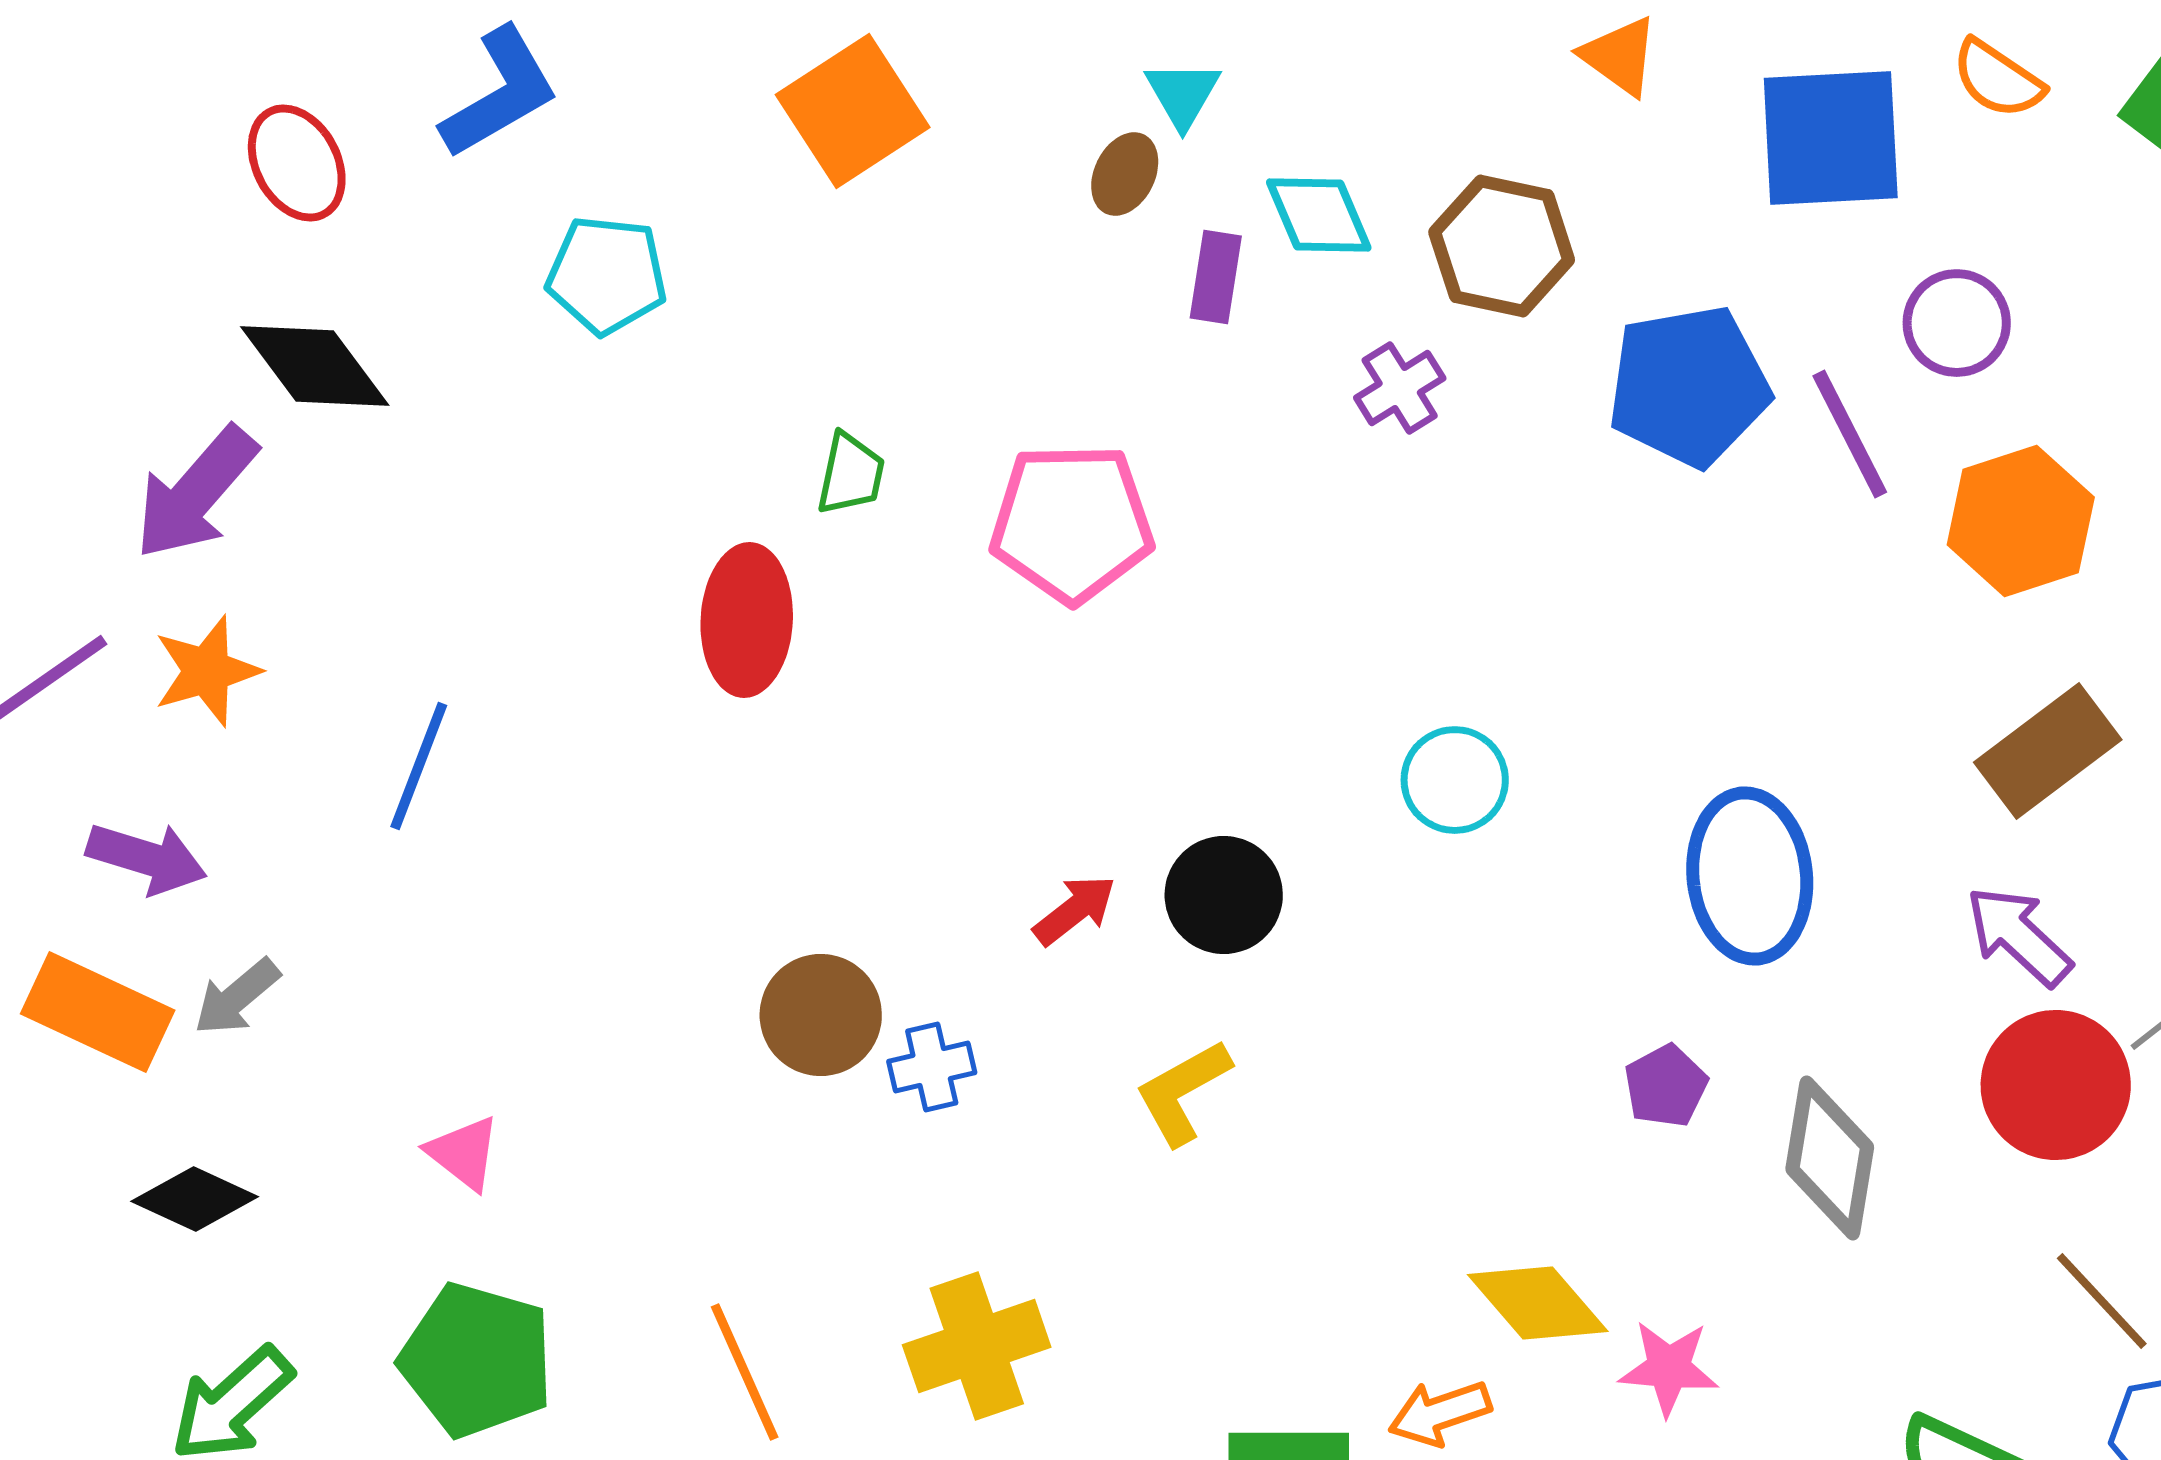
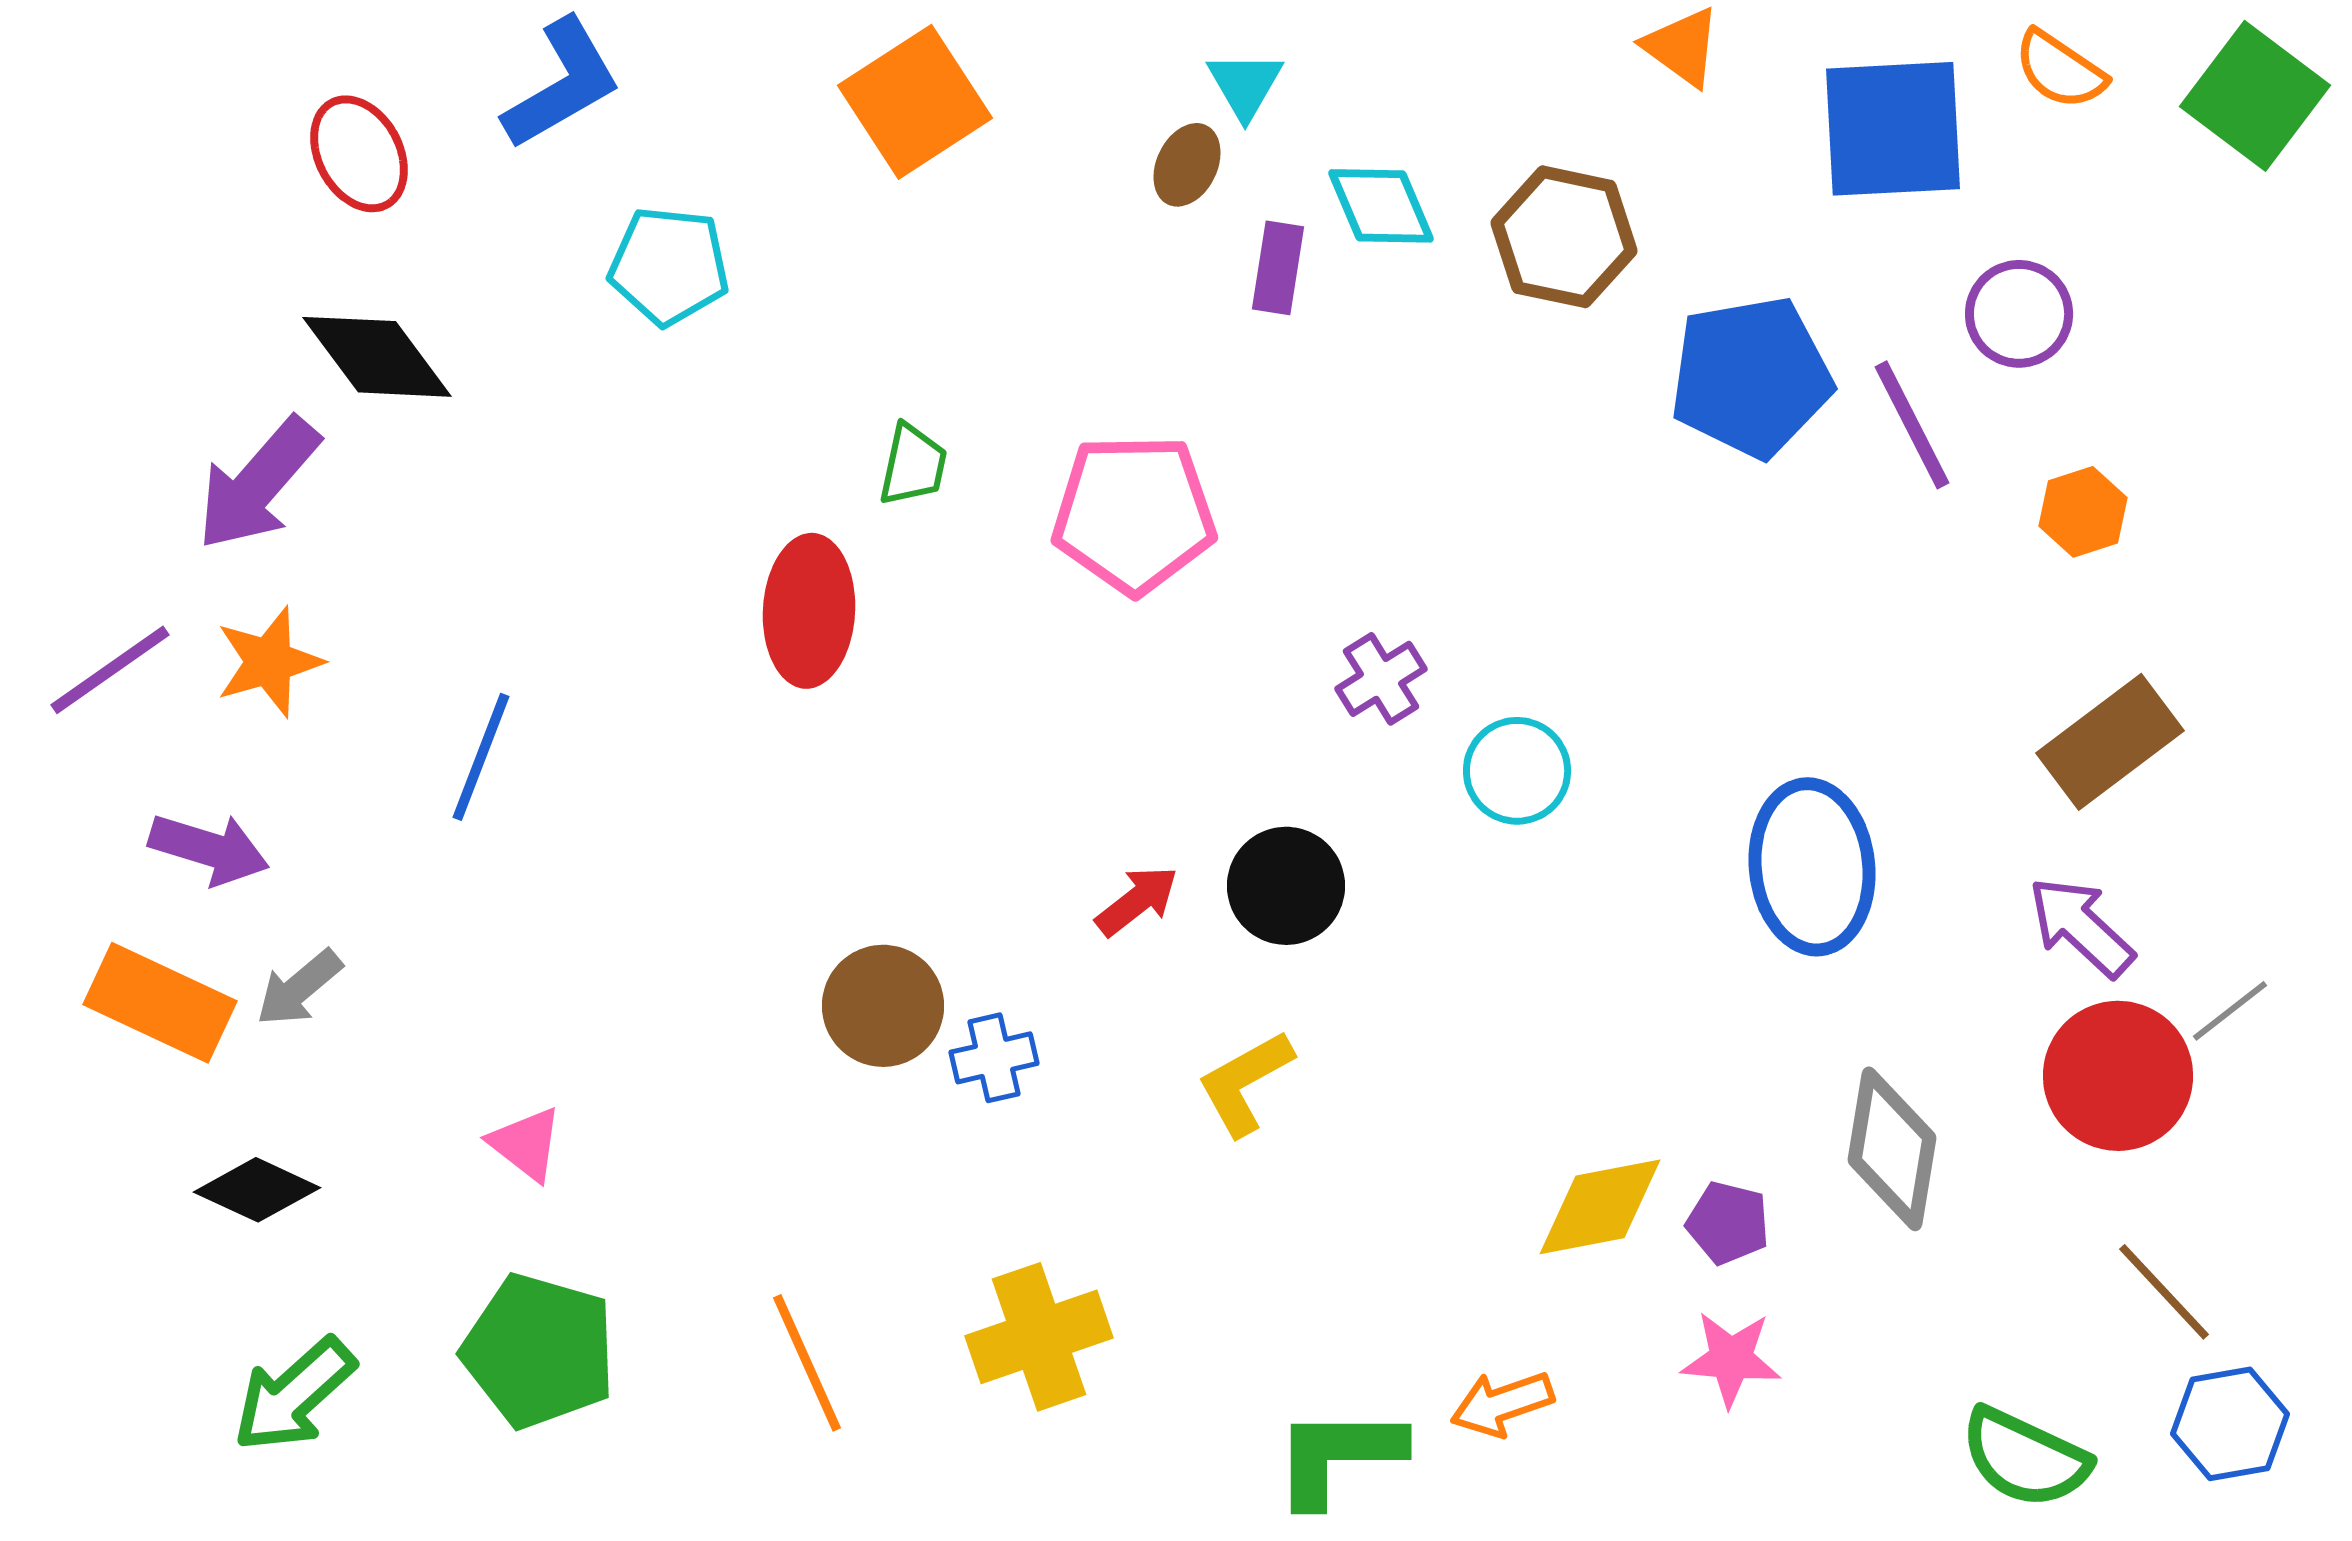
purple cross: (1400, 388) -> (1381, 679), moved
orange hexagon: (2021, 521) -> (2083, 512), size x0.6
purple pentagon: (1666, 1086) -> (1728, 1223), moved, turned -30
yellow diamond: (1538, 1303) -> (1600, 1207), moved, turned -60

